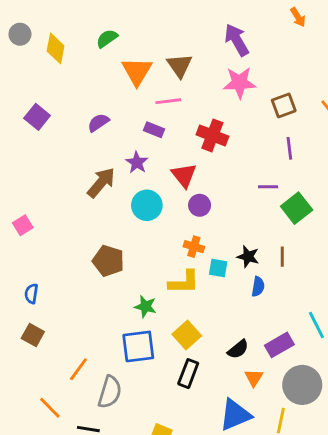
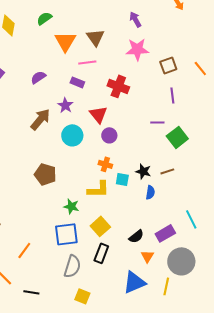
purple arrow: (237, 40) -> (135, 19), size x0.7
brown line: (282, 257) -> (167, 171), turned 72
gray semicircle: (110, 392) -> (72, 266), moved

